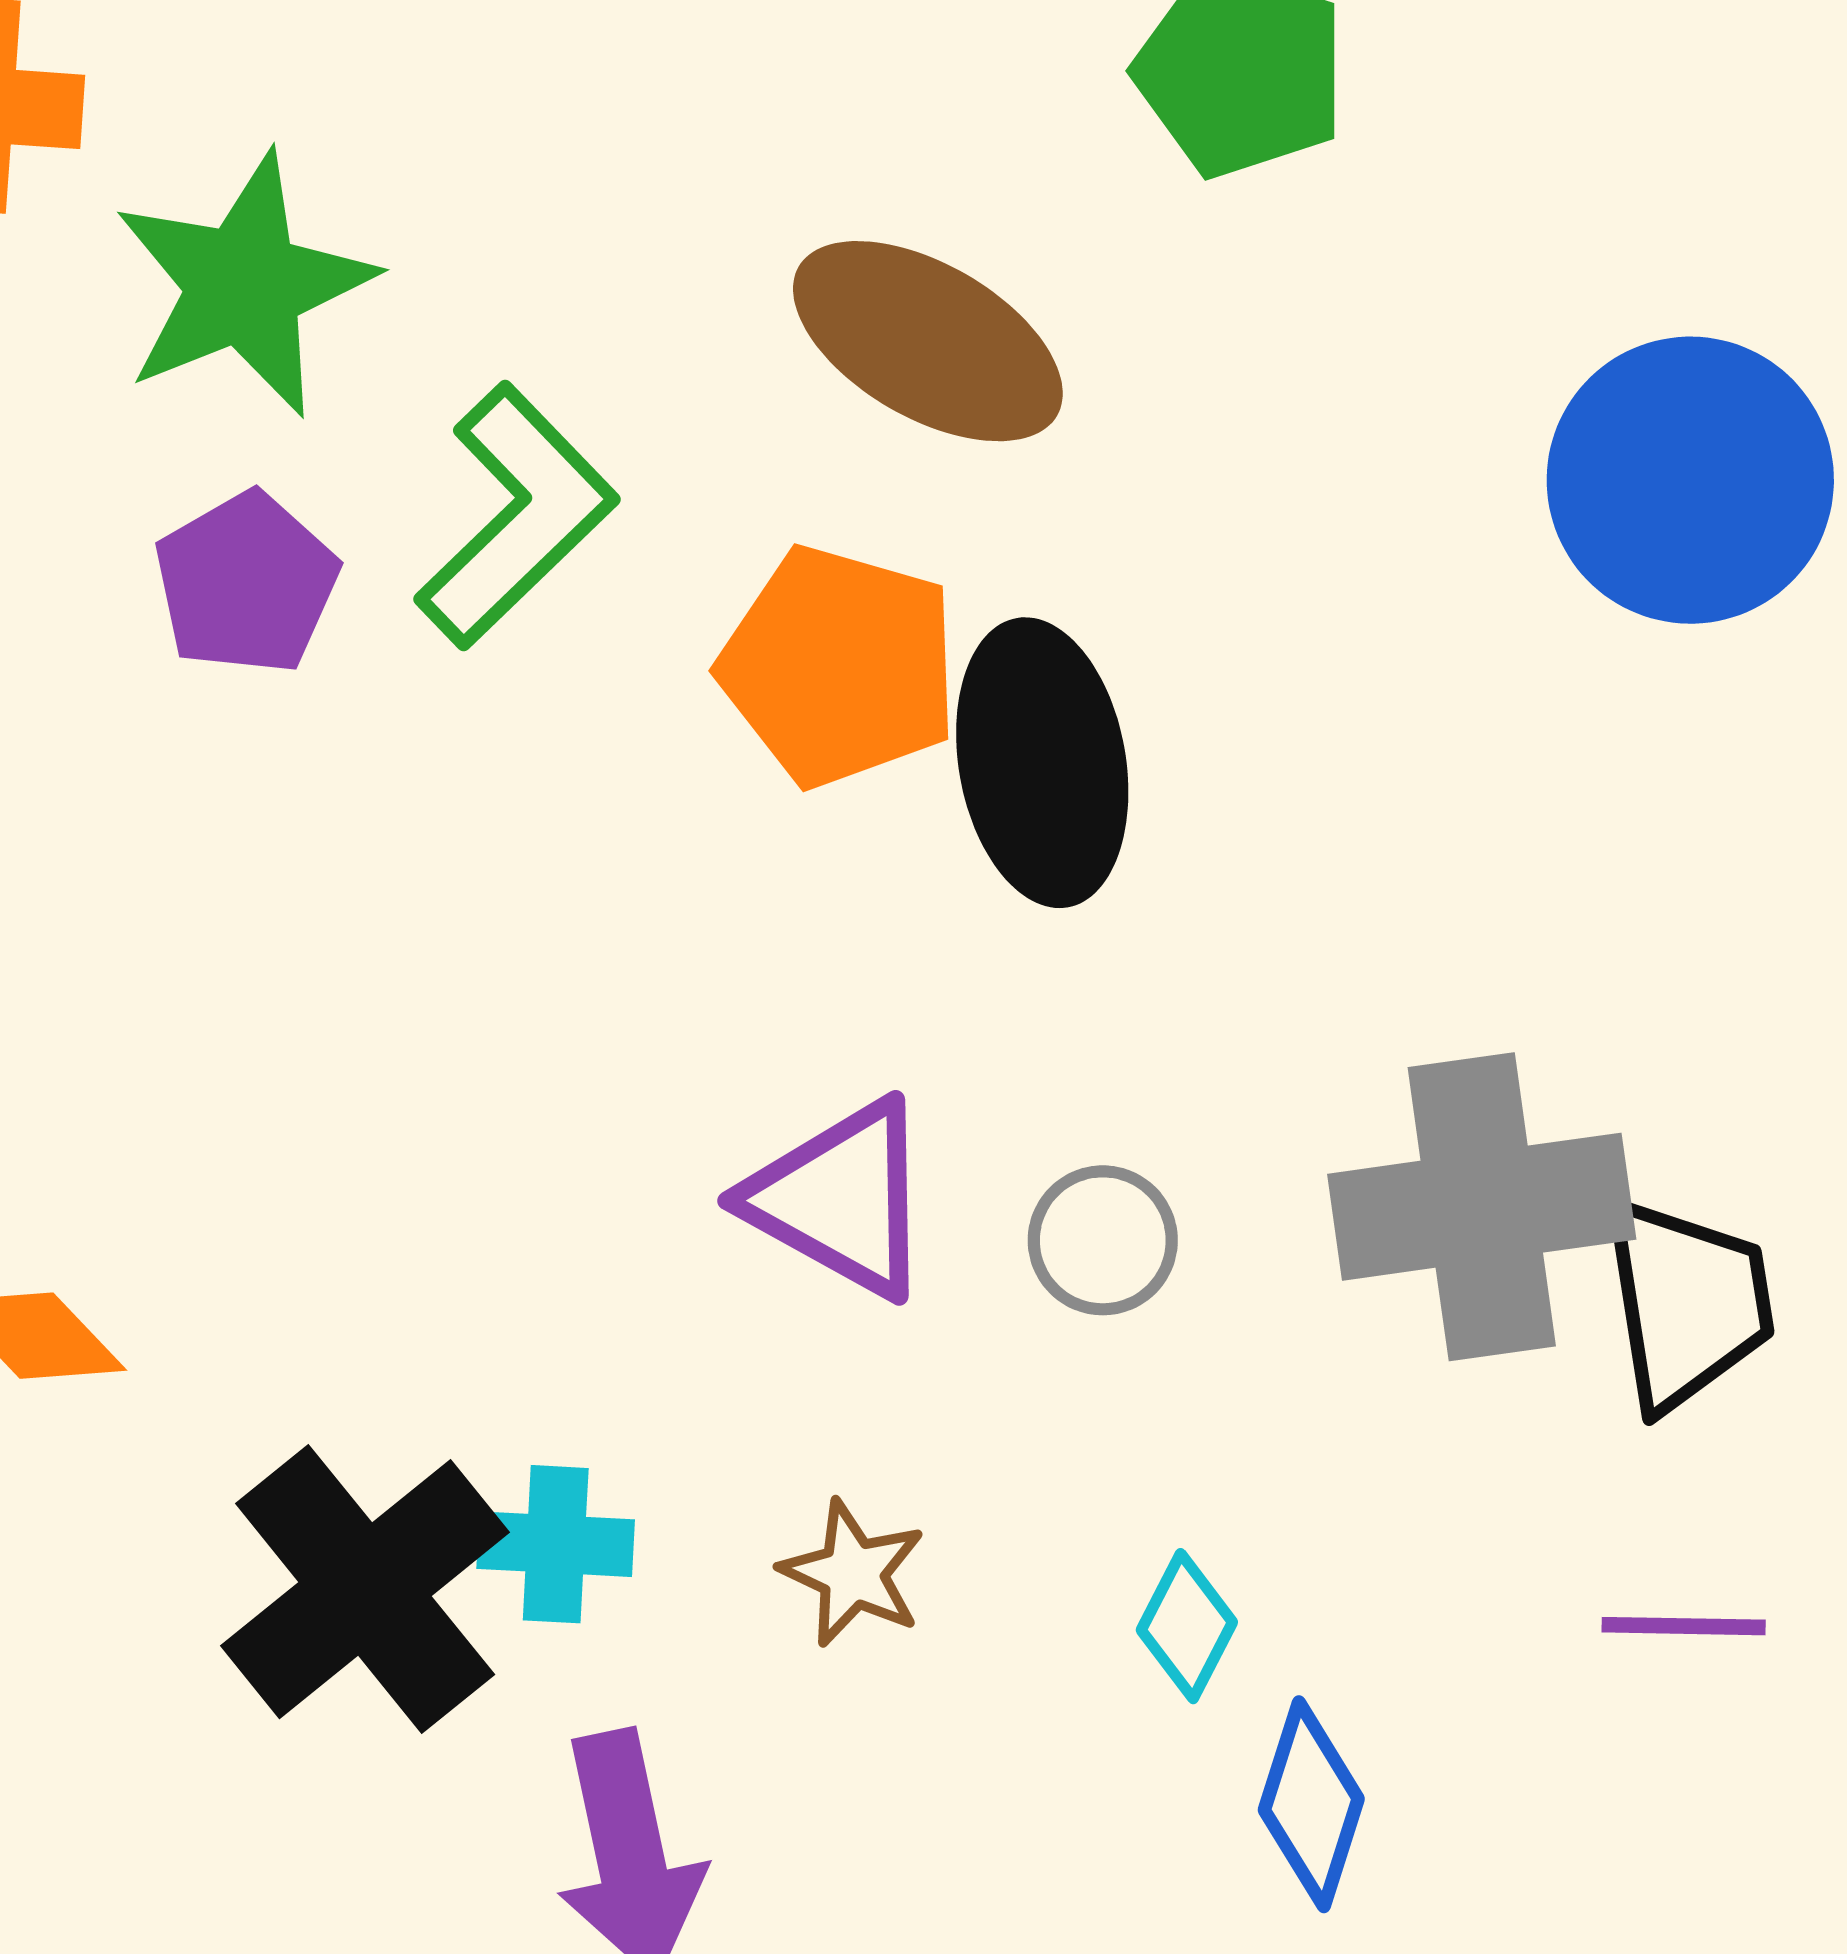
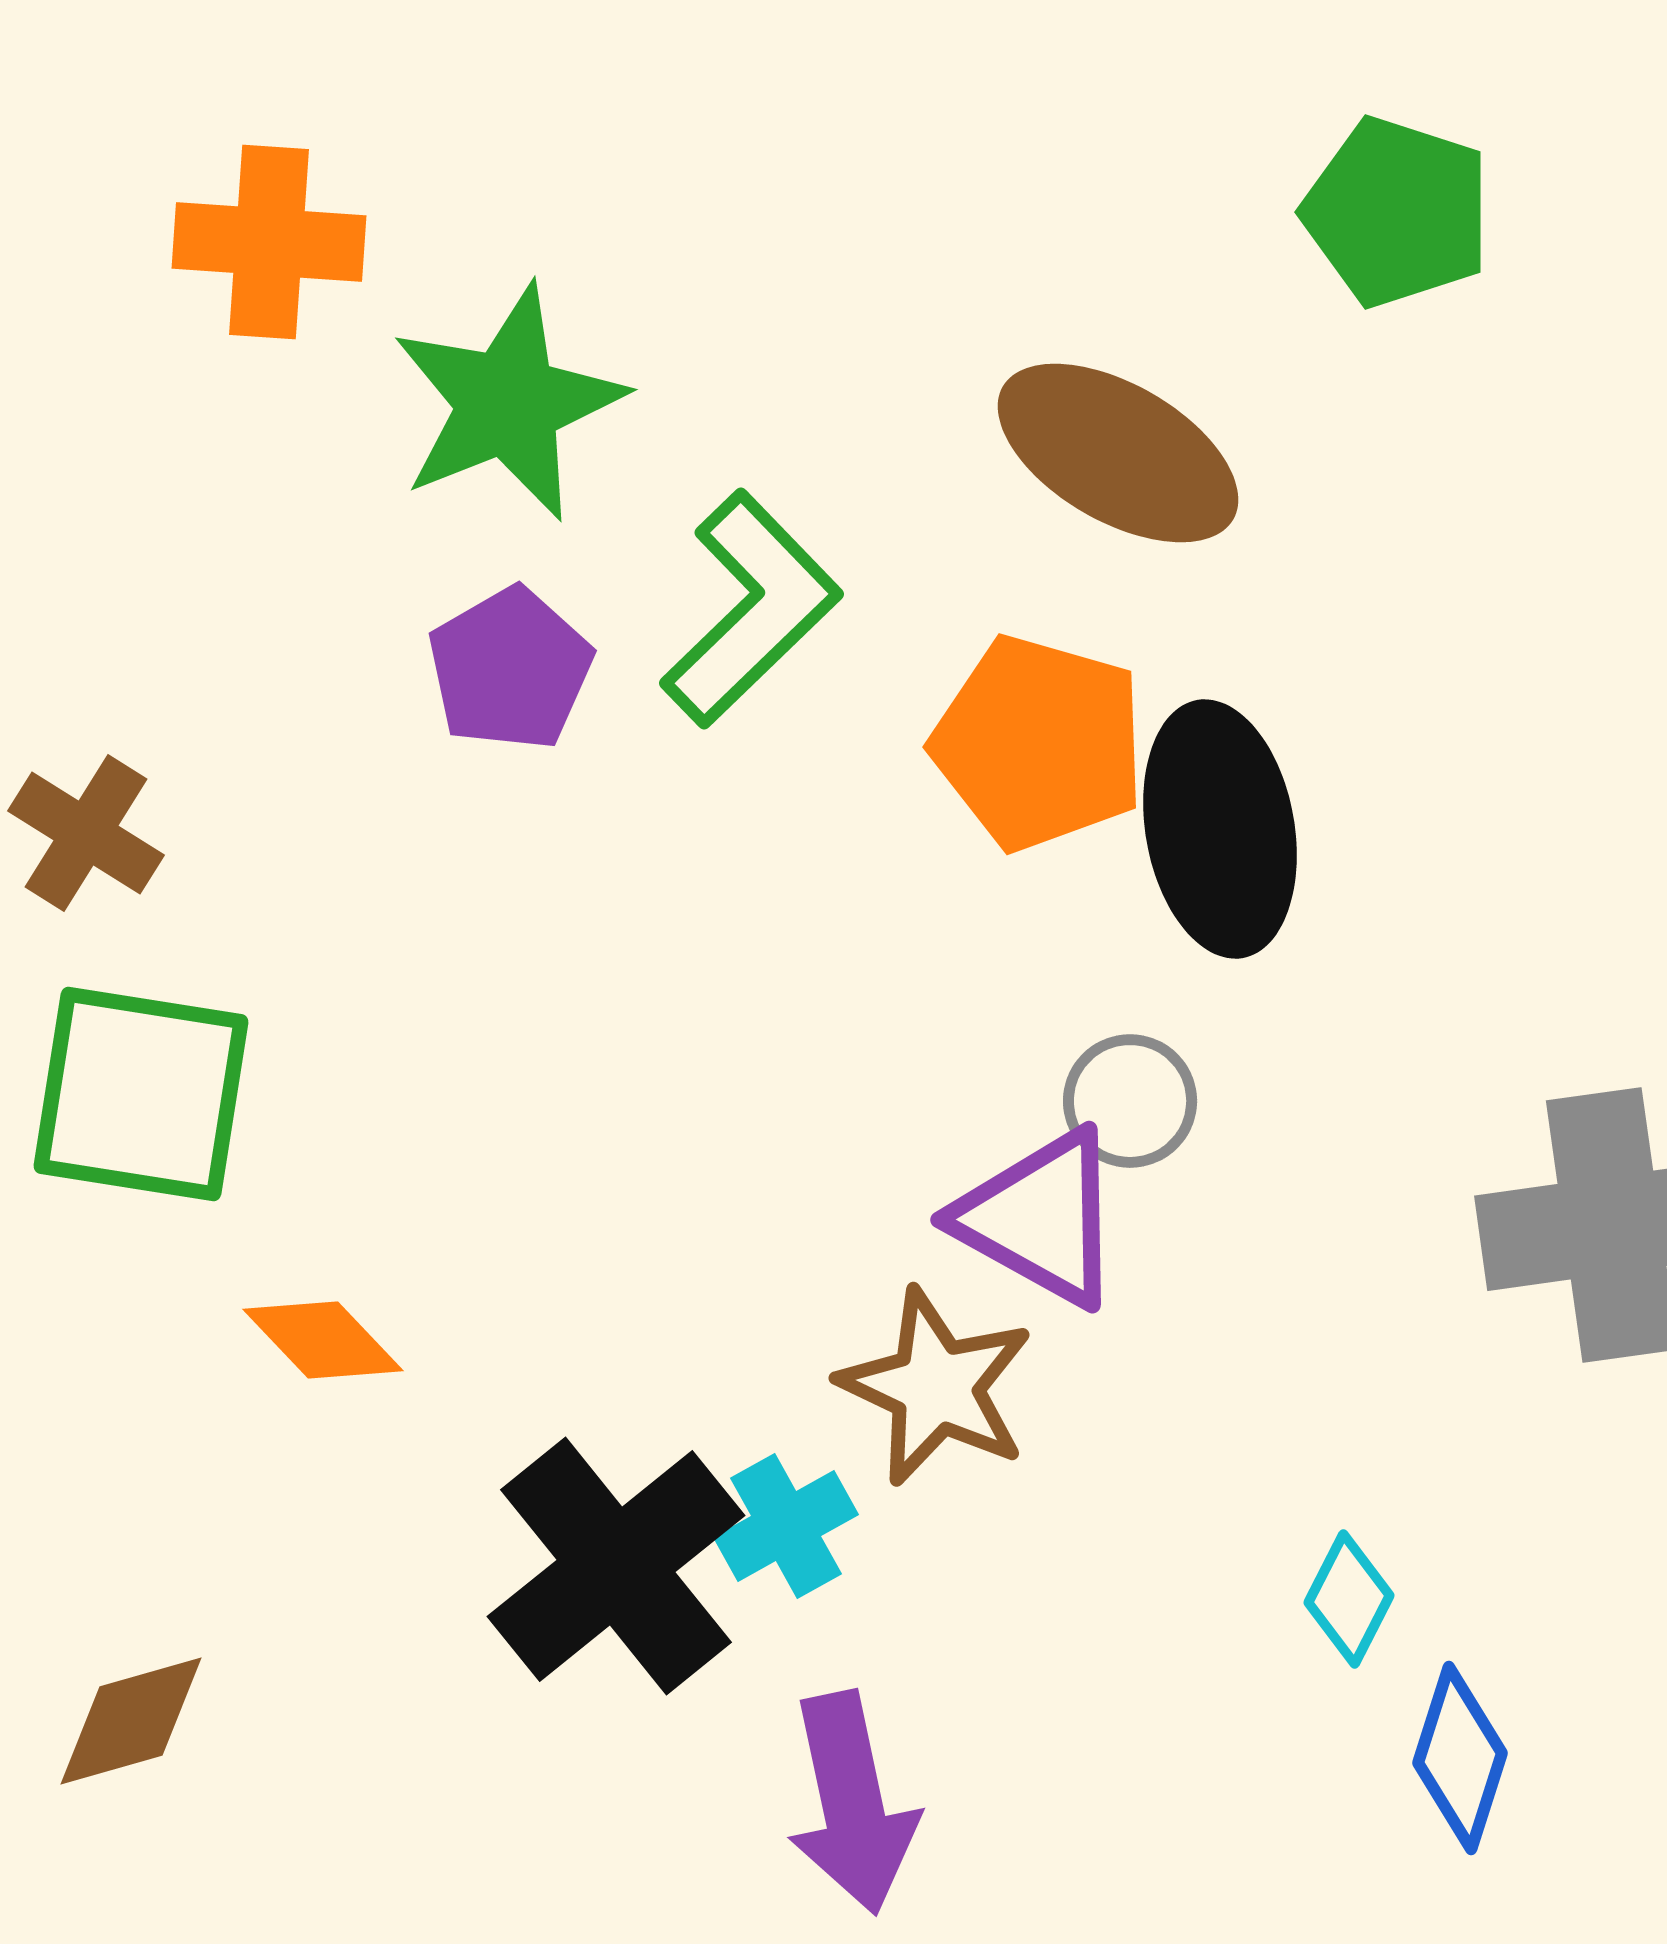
gray circle: (1103, 1240) -> (1130, 1101), moved
cyan cross: (556, 1544) -> (786, 1526), turned -32
brown star: (853, 1573) -> (936, 1387), moved, size x1.5

